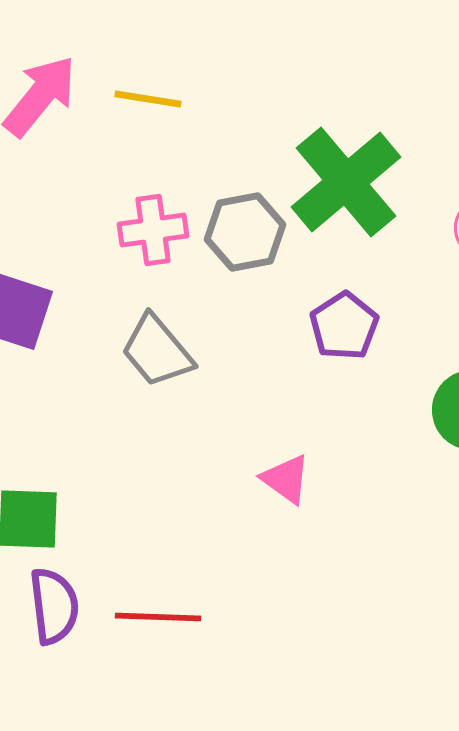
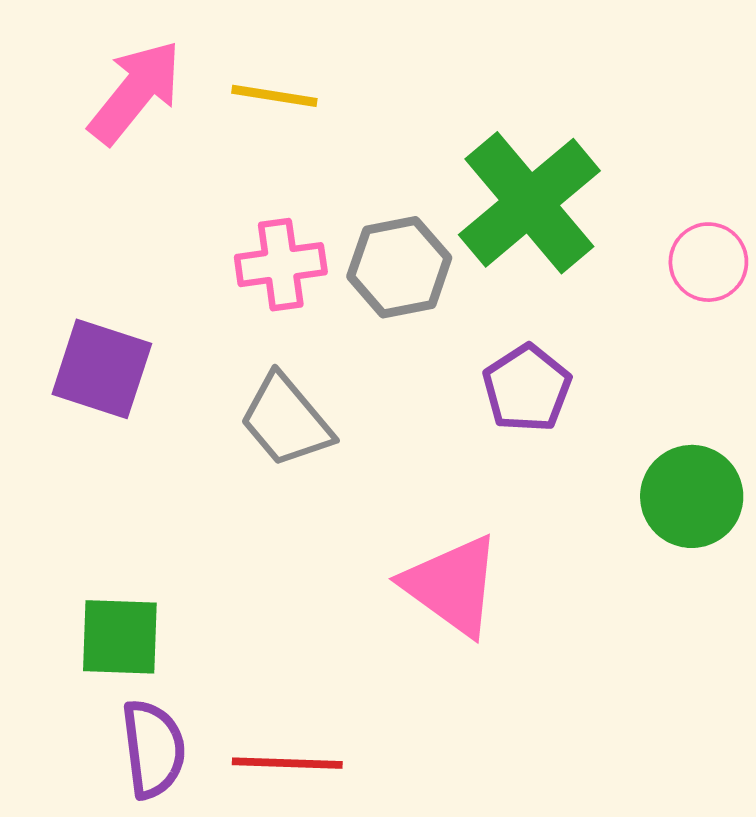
pink triangle: (286, 479) -> (452, 585), size x1.6

